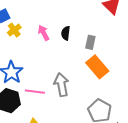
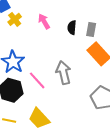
black semicircle: (66, 33) -> (72, 28), moved
pink line: (35, 92) -> (37, 80), turned 42

